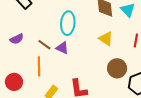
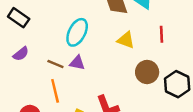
cyan ellipse: (68, 23) -> (77, 32), turned 35
purple semicircle: (17, 39) -> (21, 54), moved

